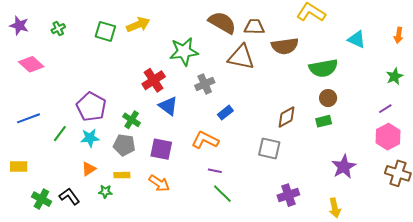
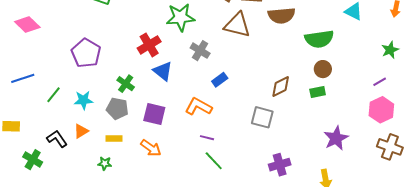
gray cross: (205, 84) -> (200, 51), turned -36
purple pentagon: (91, 107) -> (86, 53), moved
green star: (105, 191) -> (105, 163), moved
black L-shape: (69, 196) -> (57, 139), moved

